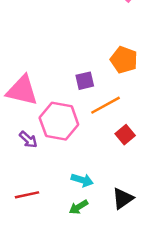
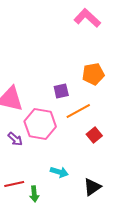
orange pentagon: (124, 60) -> (93, 74), turned -30
green arrow: (79, 207) -> (34, 194), moved, turned -63

